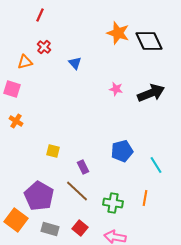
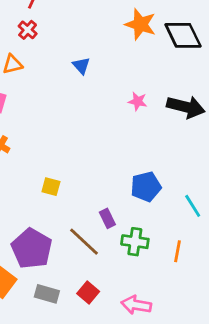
red cross: (44, 47) -> (28, 30), moved
black arrow: (151, 93) -> (186, 107), turned 36
purple rectangle: (83, 167) -> (107, 218), moved
green cross: (113, 203) -> (135, 242), moved

